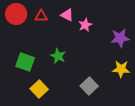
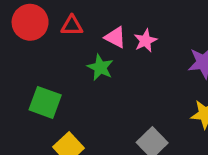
pink triangle: (67, 15) -> (115, 37), moved
green star: (58, 56) -> (100, 67), moved

